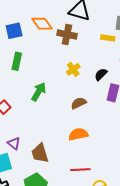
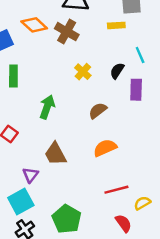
brown cross: (67, 34) -> (67, 32), turned 30
purple triangle: (14, 143) -> (30, 175), turned 40
brown trapezoid: (40, 153) -> (55, 154), moved

